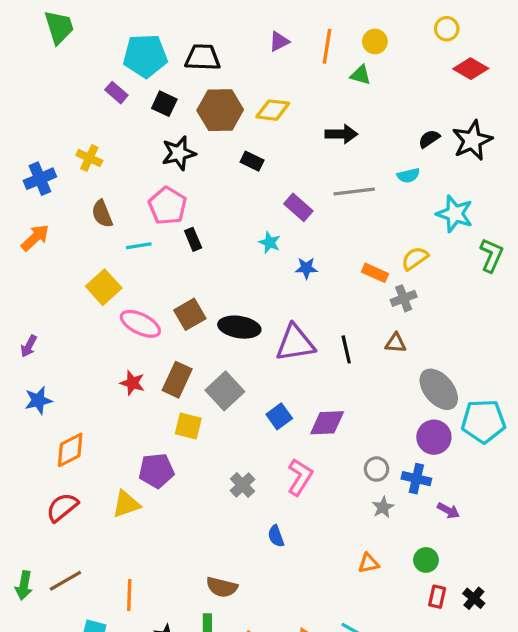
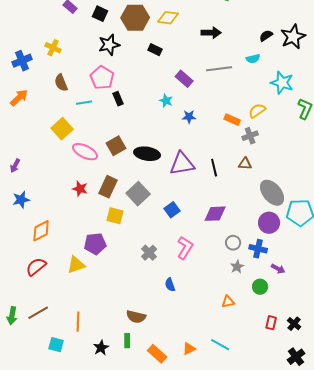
purple diamond: (327, 423) -> (215, 214), moved
green circle: (426, 560) -> (260, 287), moved

